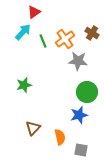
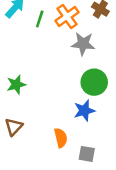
green line: (43, 41) -> (40, 19), turned 40
green star: (24, 85) -> (16, 85), moved
brown triangle: (33, 128) -> (14, 127), moved

